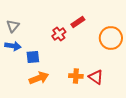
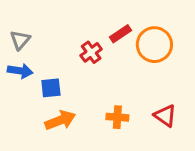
orange circle: (111, 38) -> (154, 45), moved
red triangle: (96, 77) -> (165, 116), moved

